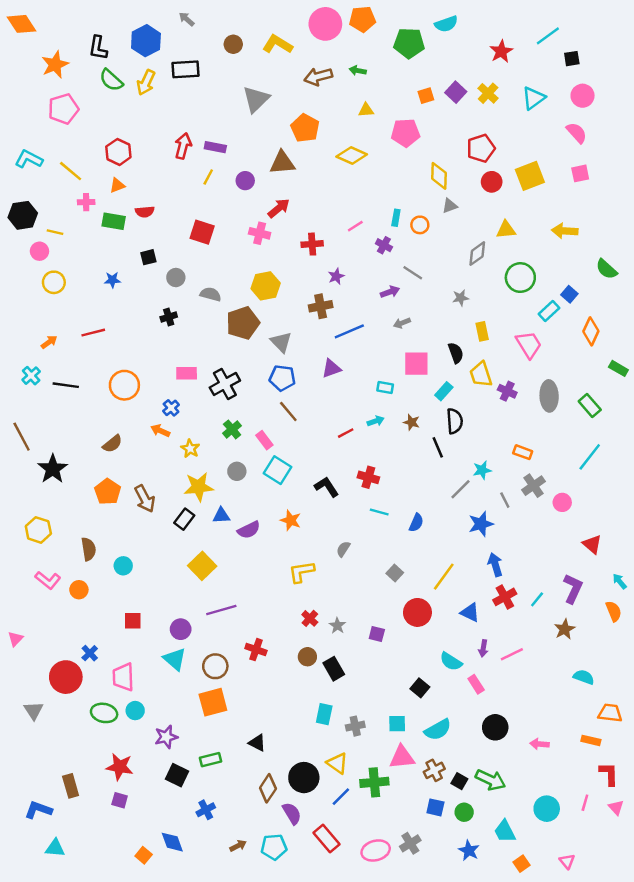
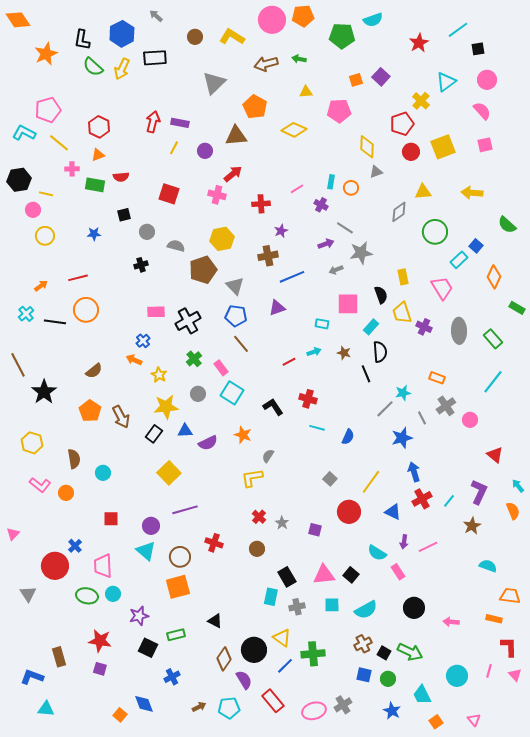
yellow cross: (488, 93) -> (421, 101), moved
pink pentagon: (63, 109) -> (48, 110), moved
gray star: (461, 298) -> (361, 253), moved, size x1.6
orange circle: (124, 385) -> (86, 310), moved
gray semicircle: (343, 549) -> (268, 456), moved
black rectangle: (334, 669) -> (287, 577), moved
pink triangle: (402, 757) -> (324, 575), moved

